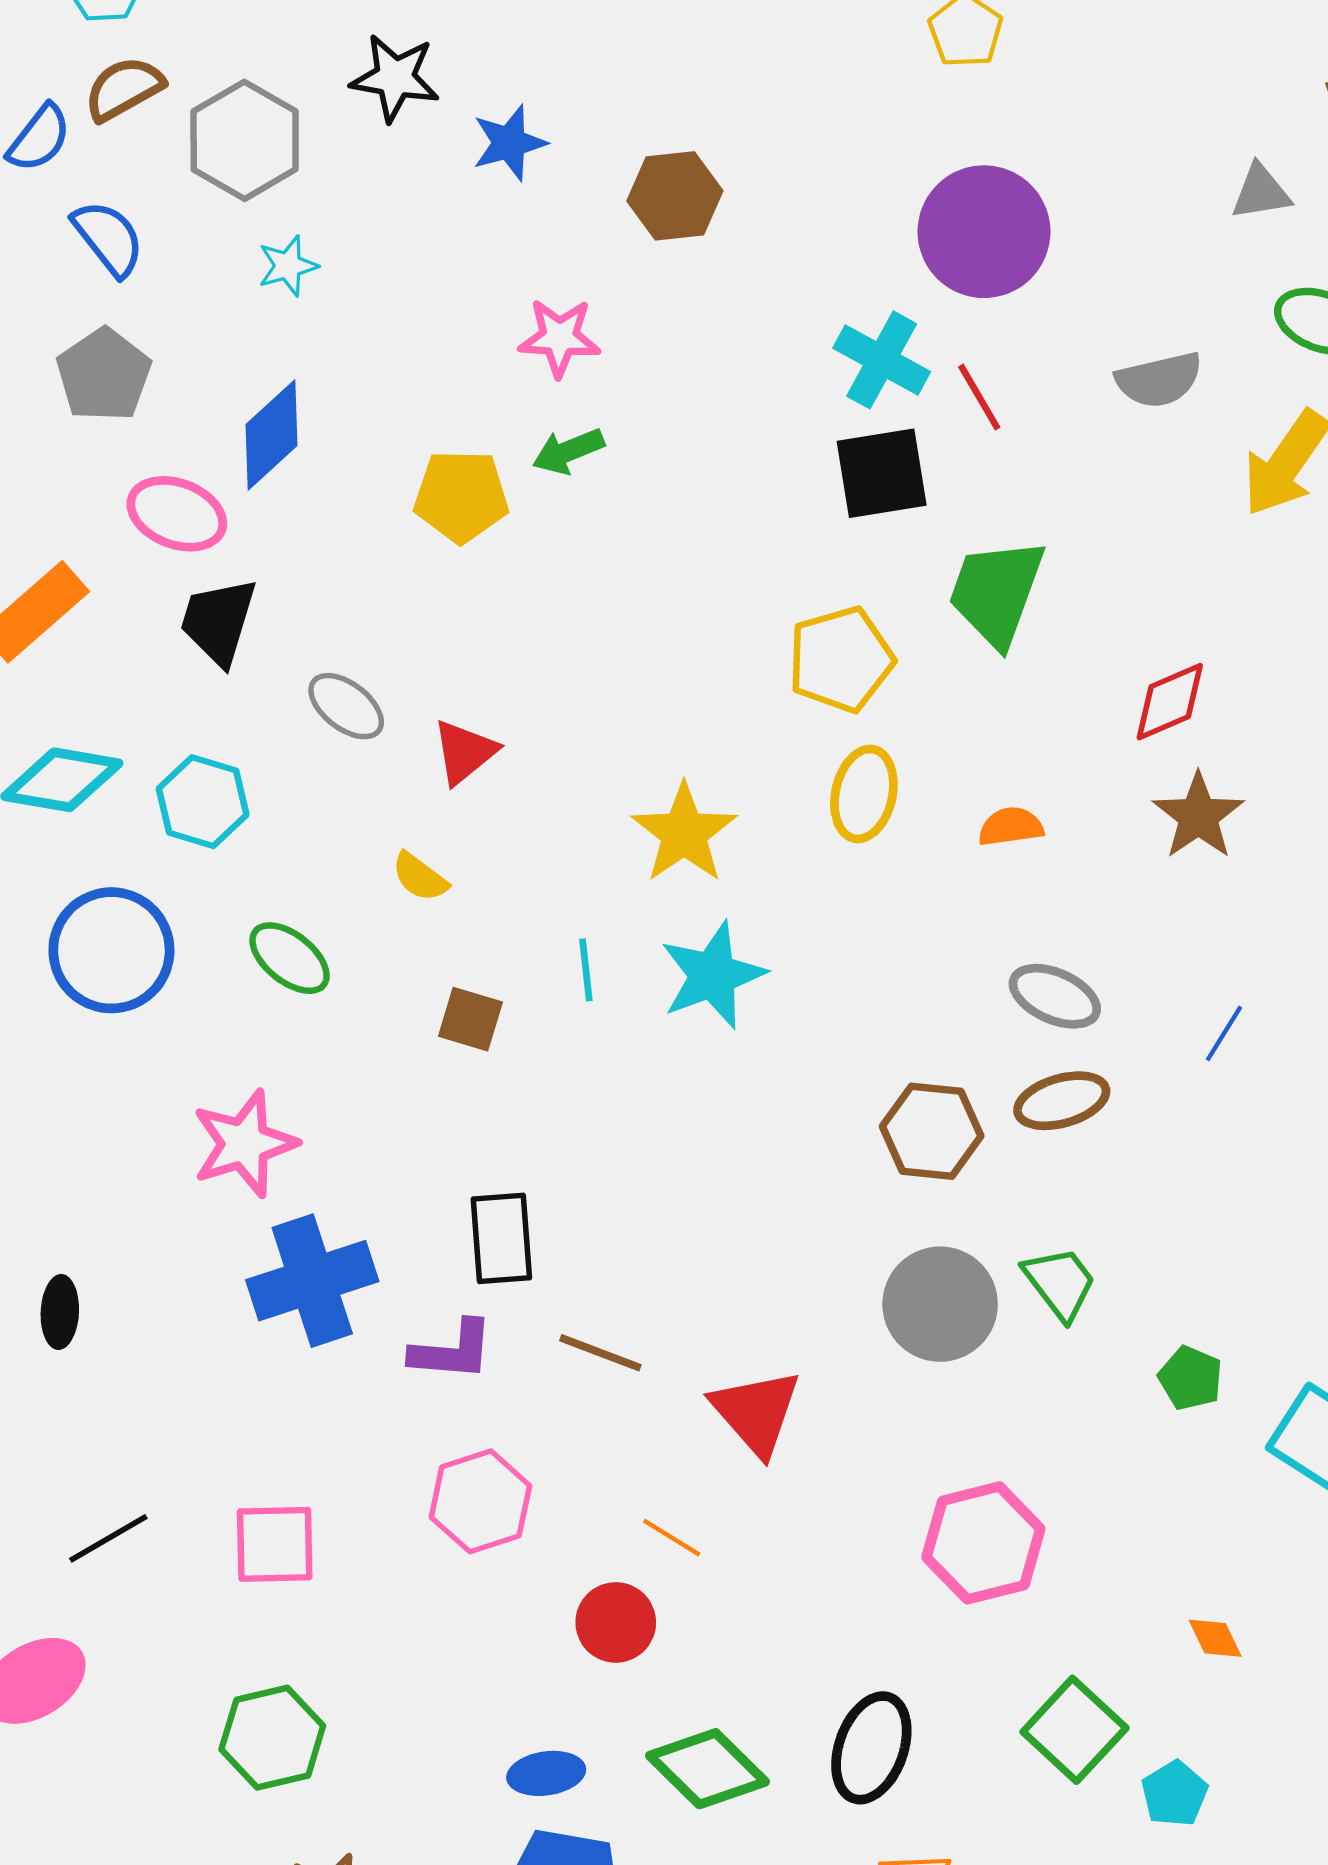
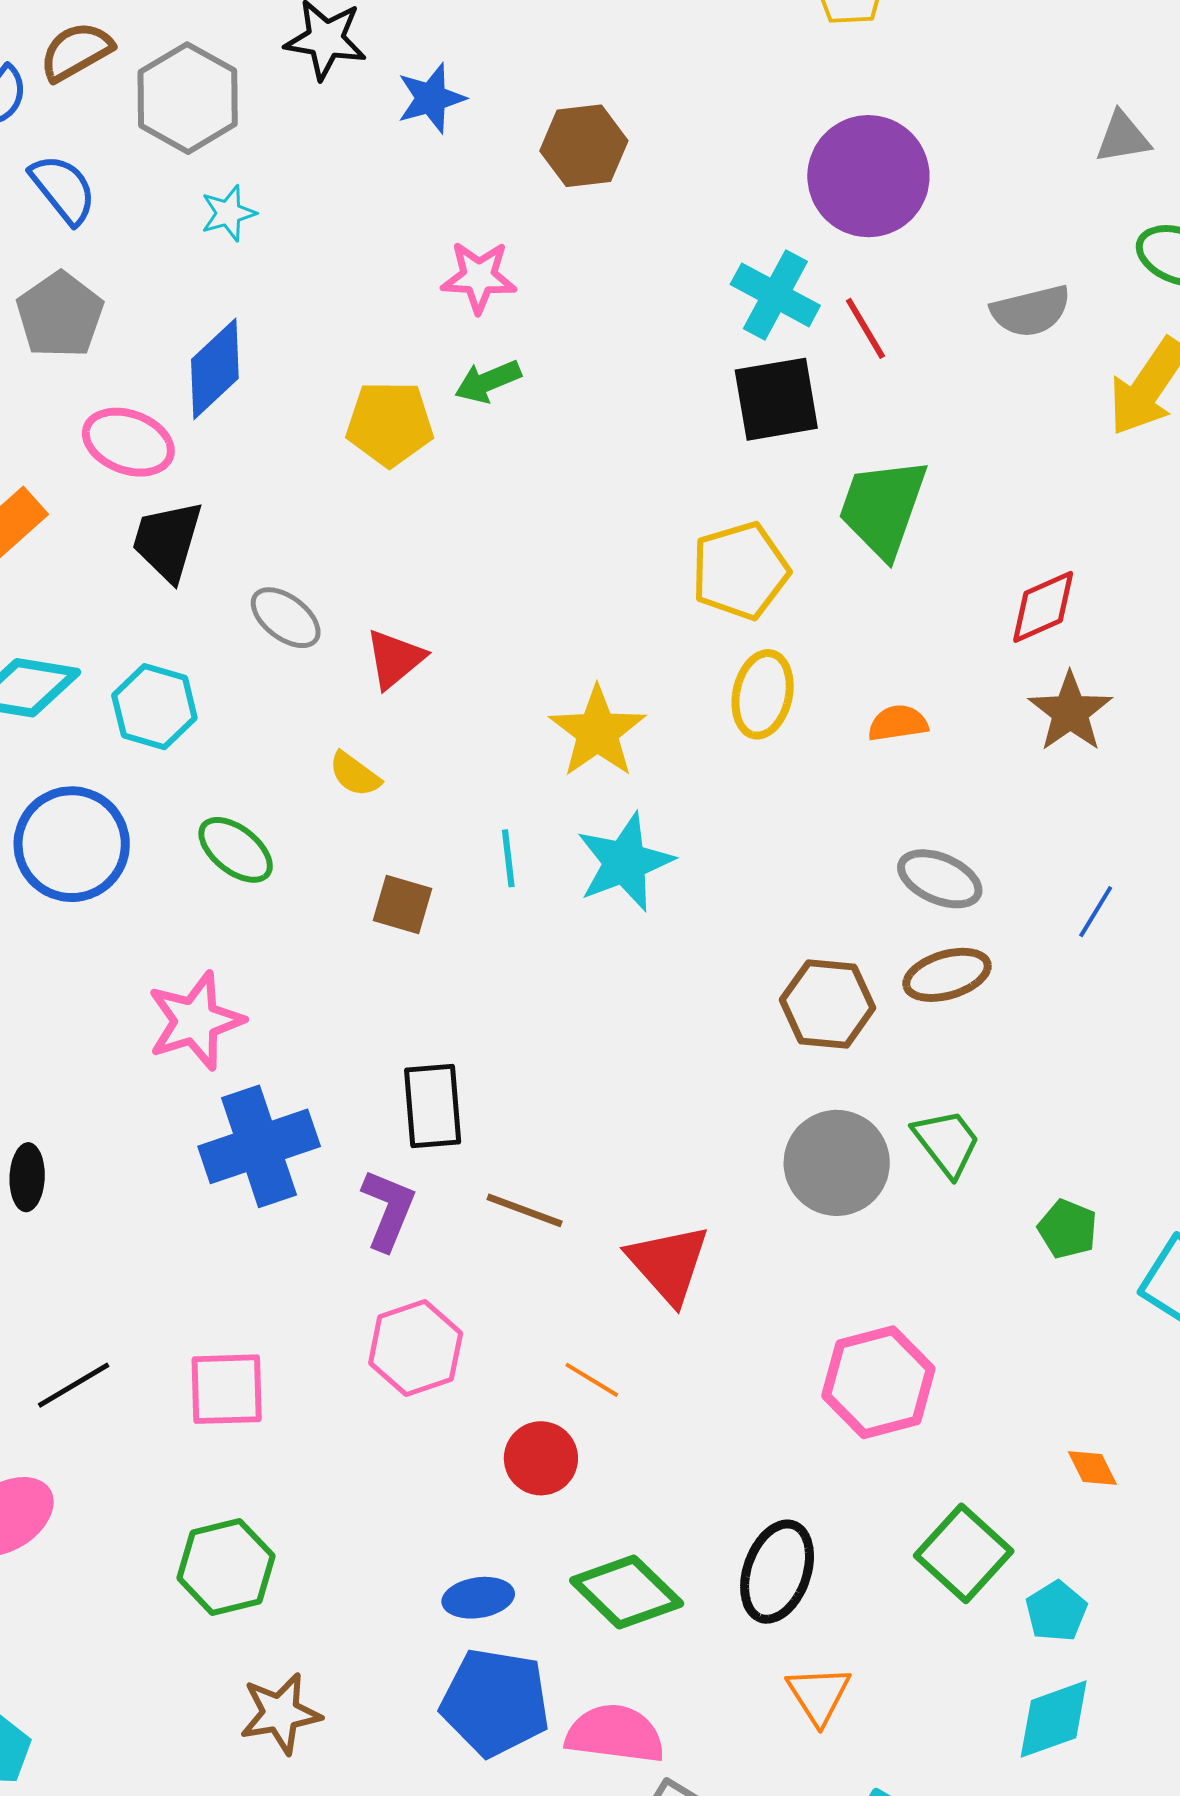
purple L-shape: (452, 1351) -> (388, 1210), turned -72

